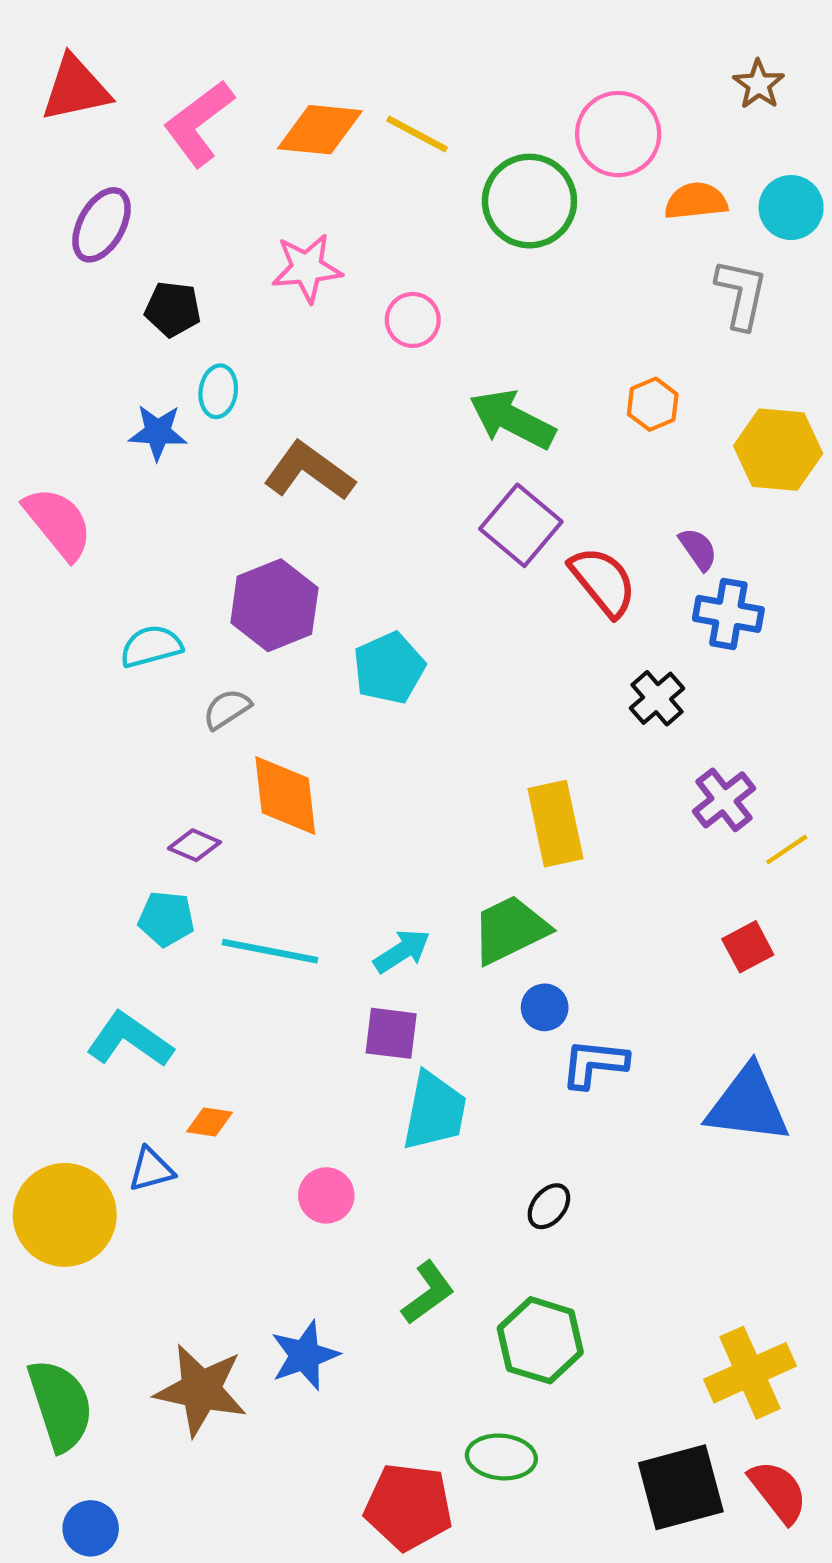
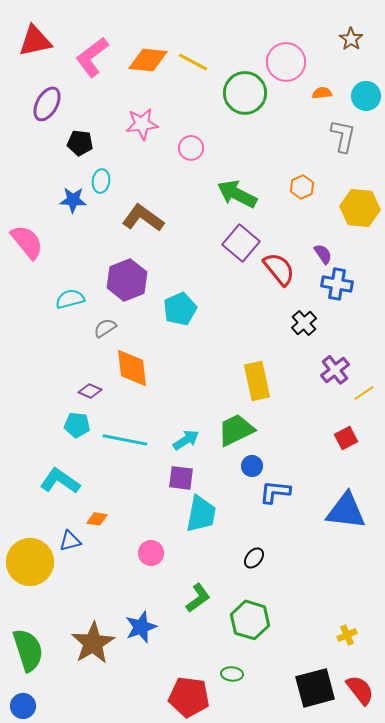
orange semicircle: (696, 201) -> (322, 93), size x0.7
yellow cross: (750, 1373) -> (347, 635), size x0.5
brown star: (201, 1390) -> (93, 643), turned 30
green ellipse: (501, 1457) -> (232, 674), size x0.7
blue circle: (91, 1528) -> (23, 706), moved

